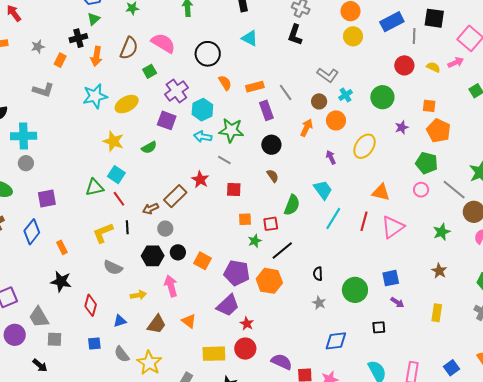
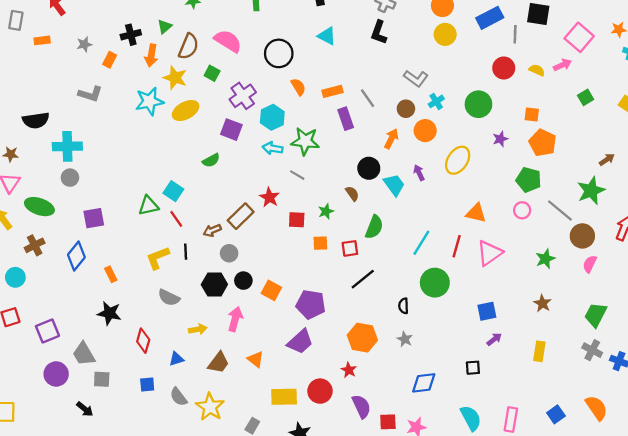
green triangle: (94, 19) -> (165, 27), moved
green square: (150, 71) -> (212, 73), turned -32
yellow star: (113, 141) -> (175, 78), moved
black circle: (271, 145) -> (369, 168), moved
red square: (234, 190) -> (297, 220), moved
cyan trapezoid: (323, 190) -> (394, 185), moved
green star: (255, 241) -> (326, 211), moved
orange hexagon: (269, 281) -> (362, 338), moved
pink arrow: (171, 286) -> (235, 319), turned 30
green circle: (355, 290) -> (435, 283), moved
purple arrow: (397, 302) -> (494, 339), turned -72
red star: (247, 324) -> (349, 370), moved
purple semicircle: (282, 362) -> (361, 406), turned 40

